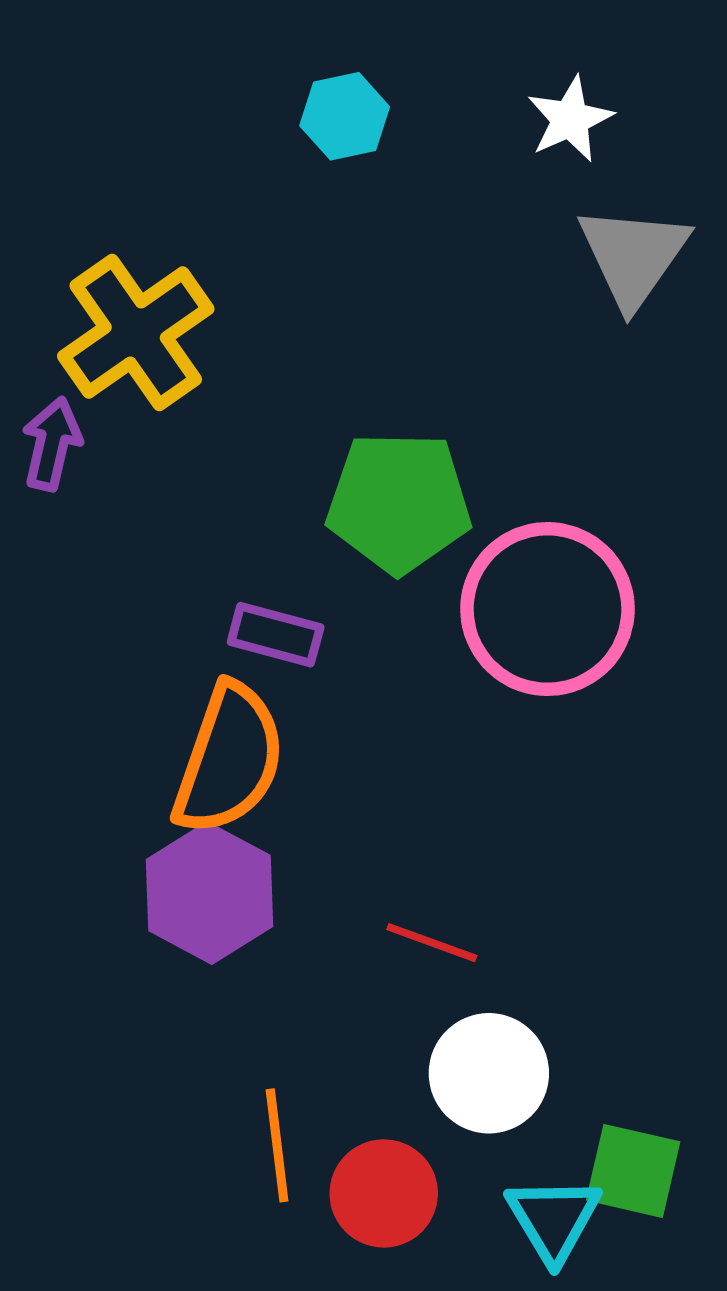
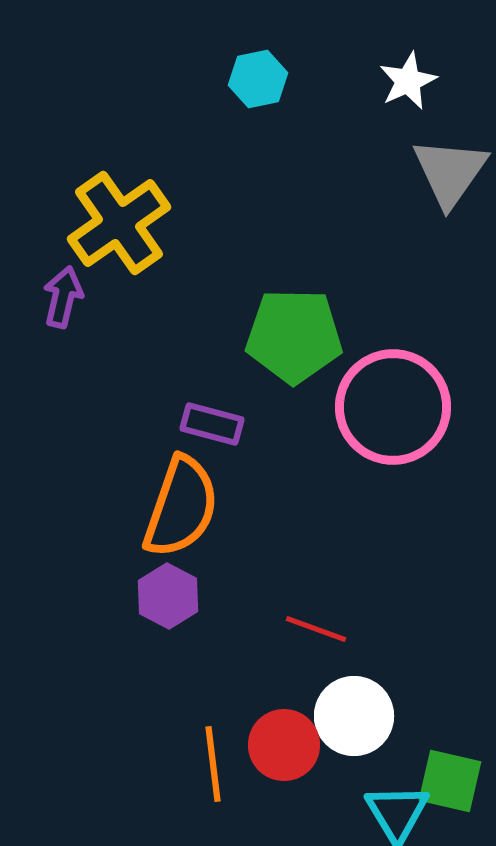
purple hexagon: (209, 893) -> (168, 596), size x0.7
red circle: (384, 1193) -> (284, 745), moved

